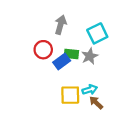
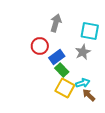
cyan square: (97, 33) -> (90, 31), turned 36
green rectangle: (71, 54) -> (62, 70), moved, turned 40
yellow square: (70, 95) -> (65, 88), turned 30

